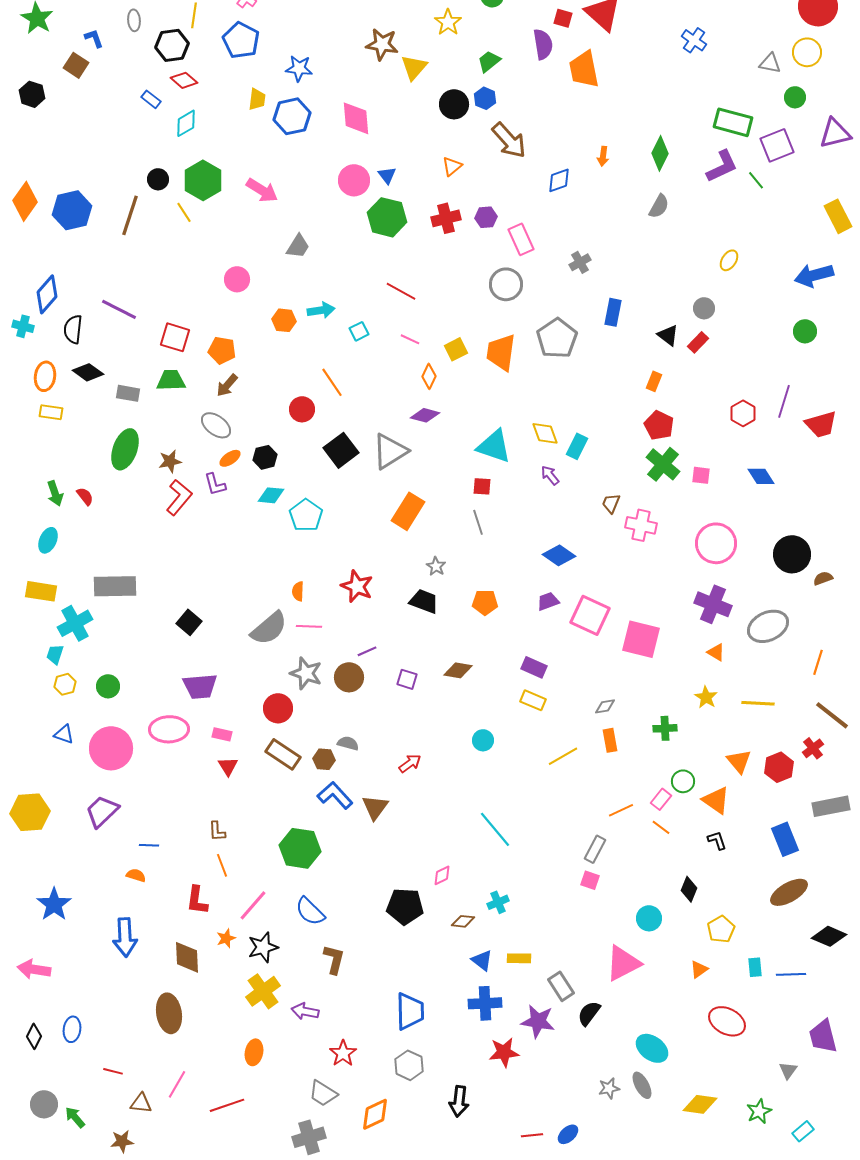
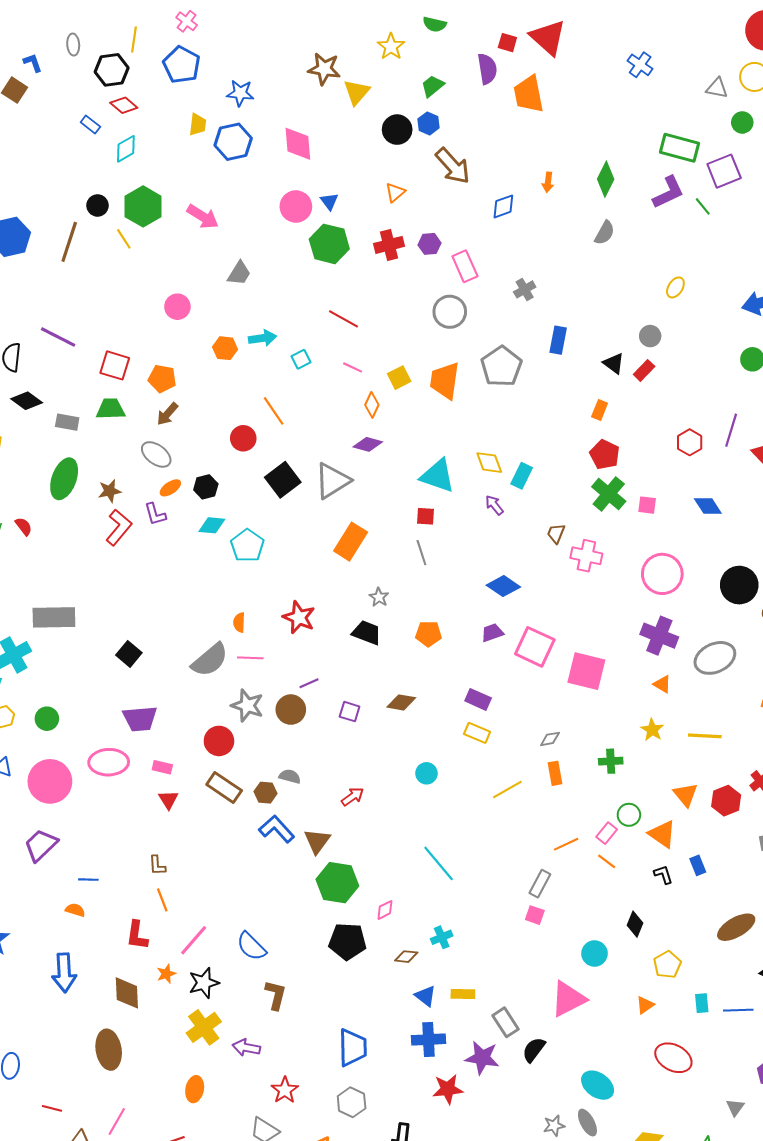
blue rectangle: (785, 839) -> (698, 865), moved, size x0.6
green hexagon: (300, 848) -> (337, 883), moved

